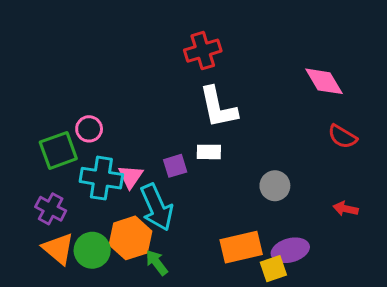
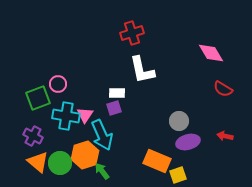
white rectangle: (209, 152) -> (117, 93), moved
orange rectangle: (241, 247) -> (157, 161), turned 36
purple ellipse: (290, 250) -> (188, 142), moved

